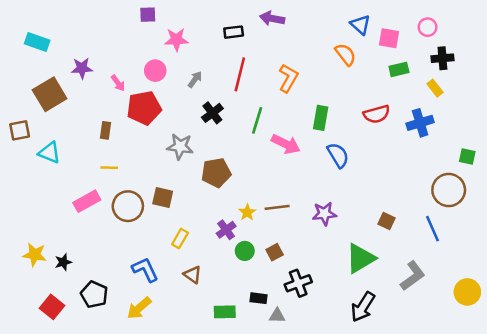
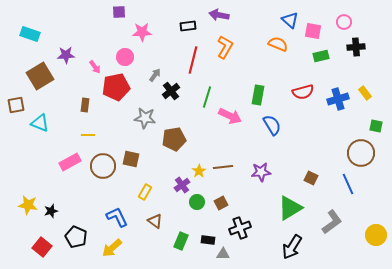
orange semicircle: (345, 54) -> (278, 44), turned -30
orange L-shape: (288, 78) -> (225, 47), moved
gray arrow: (195, 79) -> (155, 75), moved
yellow rectangle: (435, 88) -> (365, 93), moved
green rectangle: (225, 312) -> (181, 241), moved, turned -66

